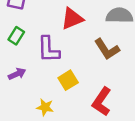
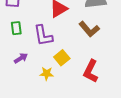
green rectangle: (16, 36) -> (16, 28), turned -32
yellow star: (45, 107) -> (47, 74), moved

